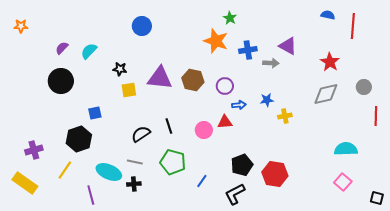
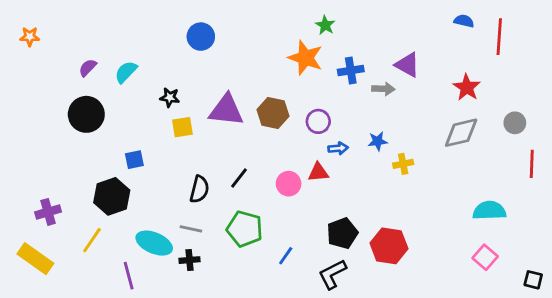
black line: (169, 126) -> (239, 178), turned 56
black semicircle: (141, 134) -> (199, 189), turned 138

